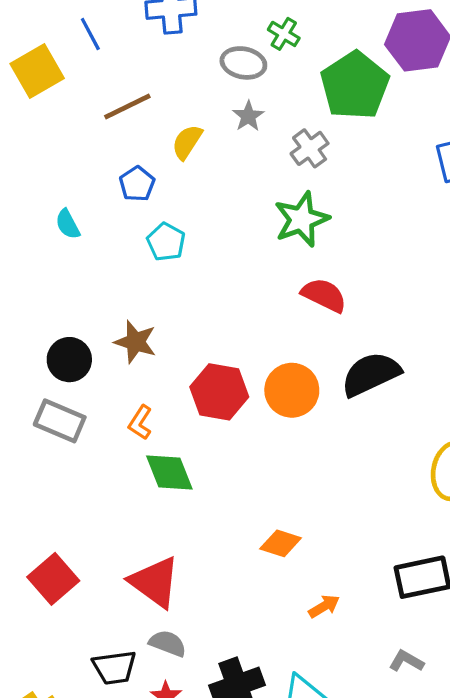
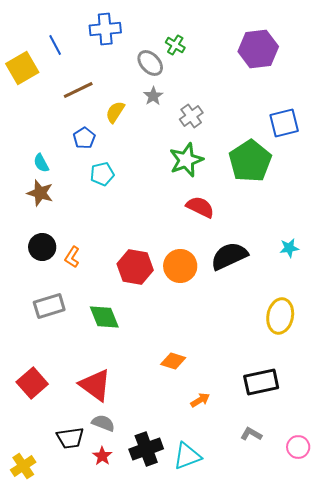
gray ellipse: (243, 63) -> (150, 63), turned 36
green pentagon: (355, 86) -> (250, 161), moved
cyan pentagon: (166, 242) -> (102, 174), turned 30
brown star: (135, 342) -> (40, 193), moved
gray rectangle: (60, 421) -> (49, 306), moved, turned -40
orange L-shape: (140, 422) -> (72, 257), moved

